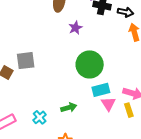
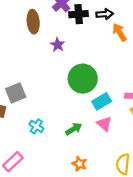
pink triangle: (108, 104) -> (104, 124), moved
cyan cross: (40, 117) -> (36, 126), moved

